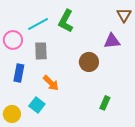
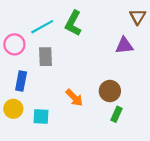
brown circle: (89, 62) -> (110, 91), moved
orange arrow: (51, 83) -> (74, 98), moved
cyan square: (37, 105) -> (41, 117), turned -35
yellow circle: (12, 114) -> (13, 109), moved

